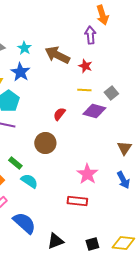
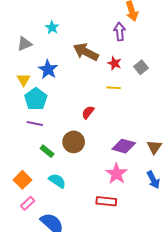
cyan star: (24, 48) -> (52, 27), moved
gray square: (111, 93) -> (141, 67), moved
purple diamond: (94, 111) -> (124, 146), moved
green rectangle: (15, 163) -> (47, 151), moved

